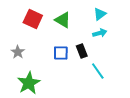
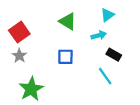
red square: (33, 19) -> (19, 32), moved, turned 30
cyan arrow: (100, 33) -> (99, 35), moved
black rectangle: (82, 51) -> (114, 55), moved, turned -40

